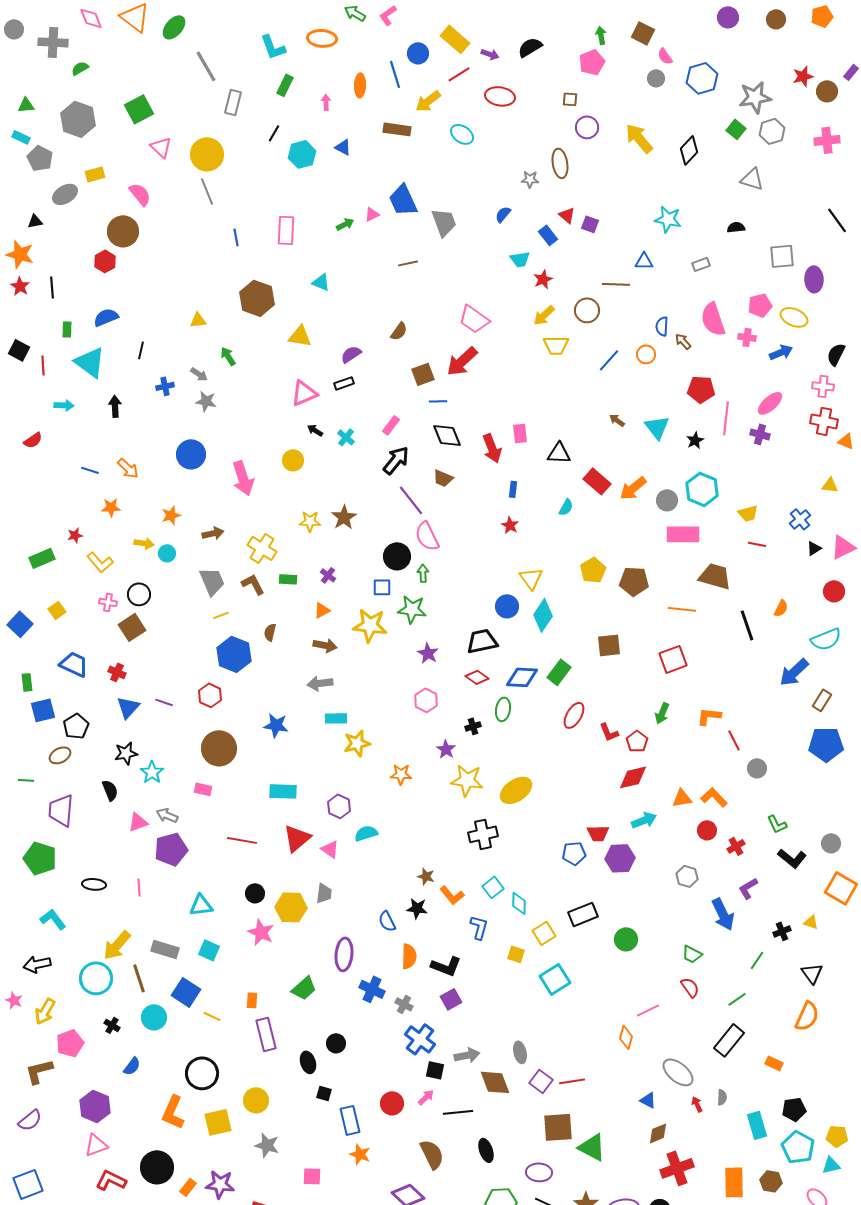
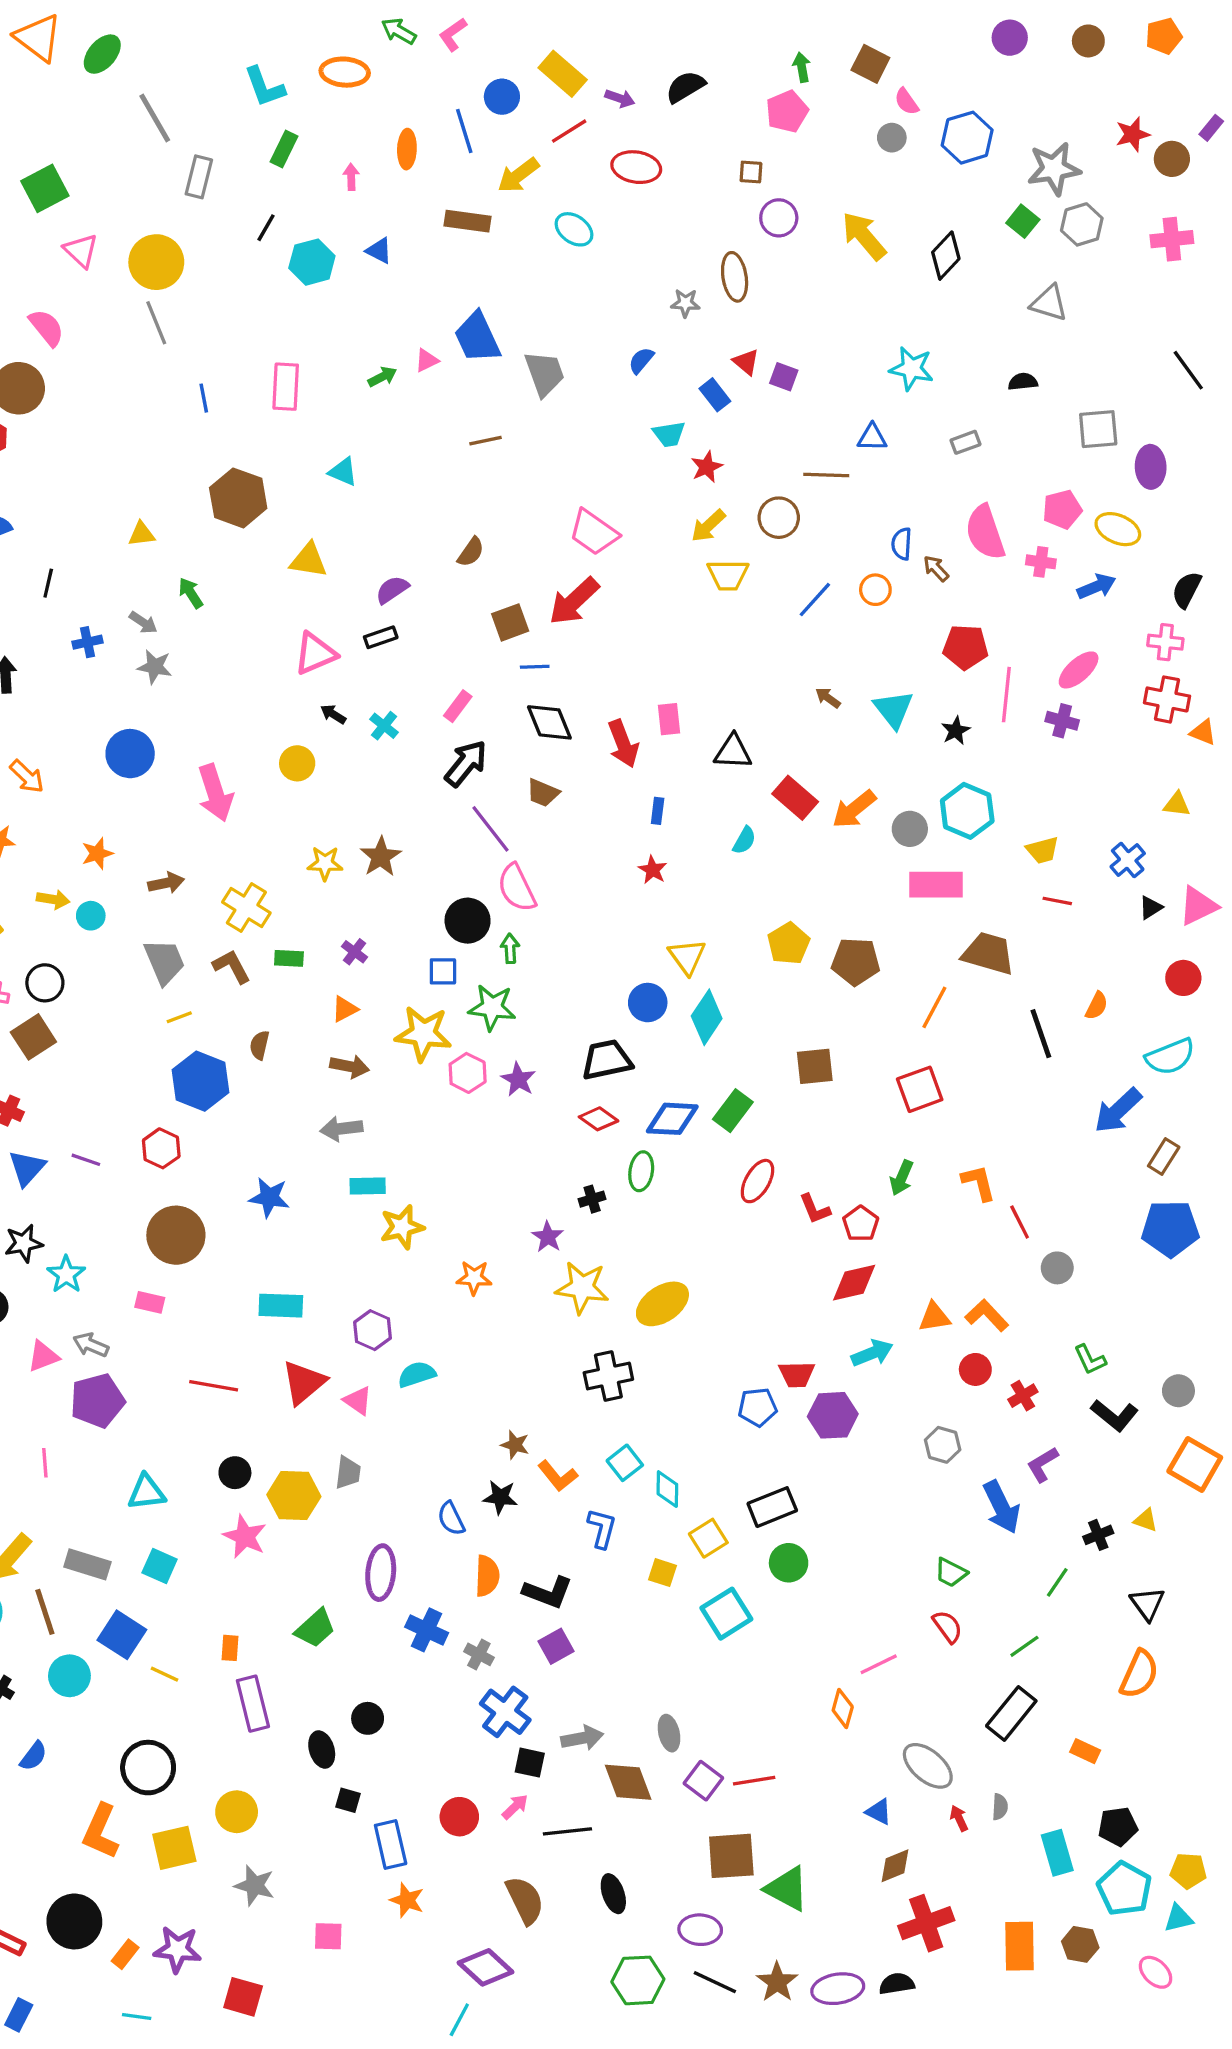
orange line: (682, 609) -> (934, 1007), turned -68
pink hexagon: (426, 700) -> (468, 1073), moved
orange L-shape: (709, 716) -> (979, 1183), turned 70
green circle: (626, 939) -> (789, 1563), moved

